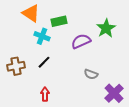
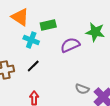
green star: (106, 28) -> (95, 32), turned -30
gray semicircle: (91, 74) -> (82, 89), moved

